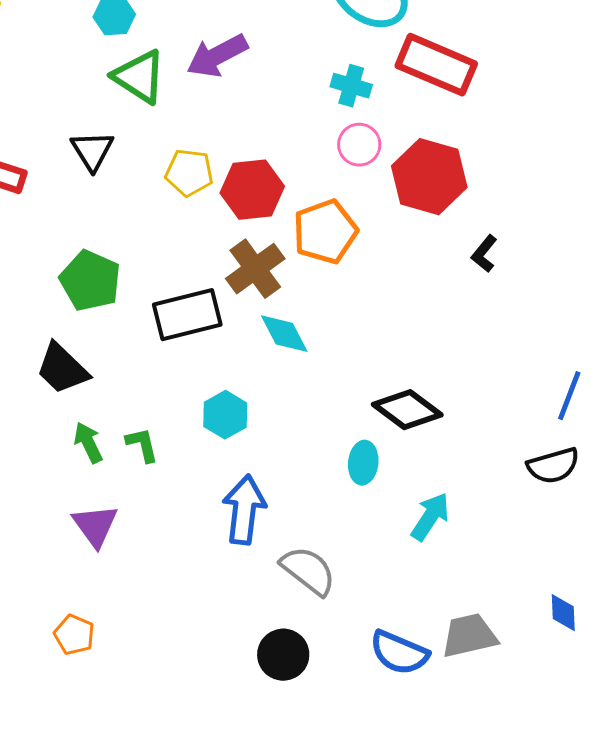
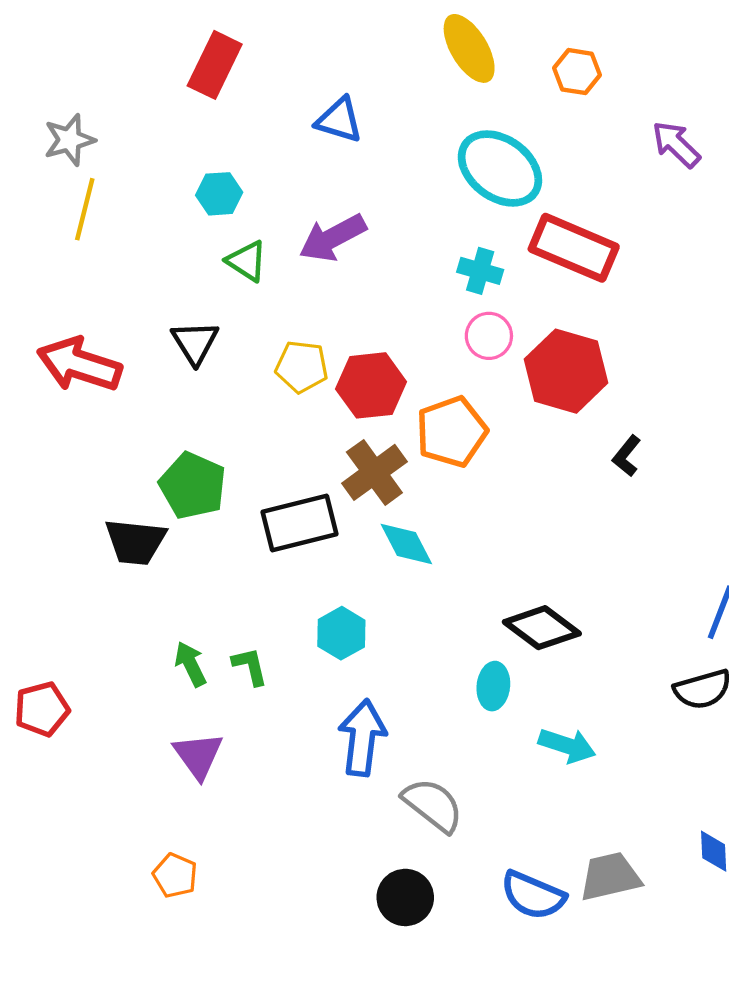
green triangle: (139, 77) -> (247, 261), size x0.7
black trapezoid: (62, 369) -> (135, 542), moved, turned -38
cyan arrow: (430, 517) -> (567, 746), turned 75

